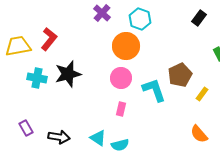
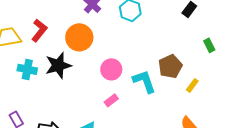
orange circle: (126, 46) -> (79, 37), moved
pink rectangle: (121, 109) -> (111, 100), turned 40

